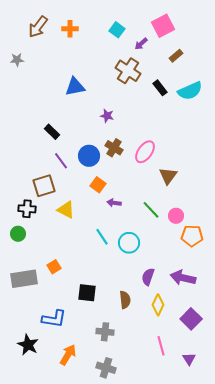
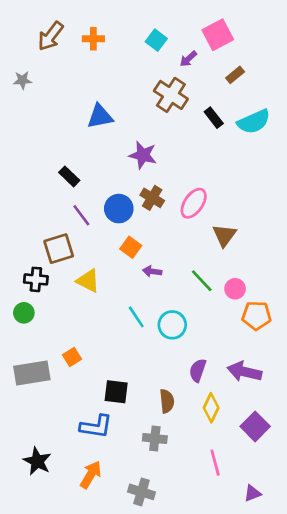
purple star: (107, 116) -> (143, 155), size x1.5
blue L-shape: (54, 319) -> (96, 426), moved
gray cross: (105, 332) -> (155, 438), moved
purple triangle: (189, 359) -> (252, 493), moved, turned 40

